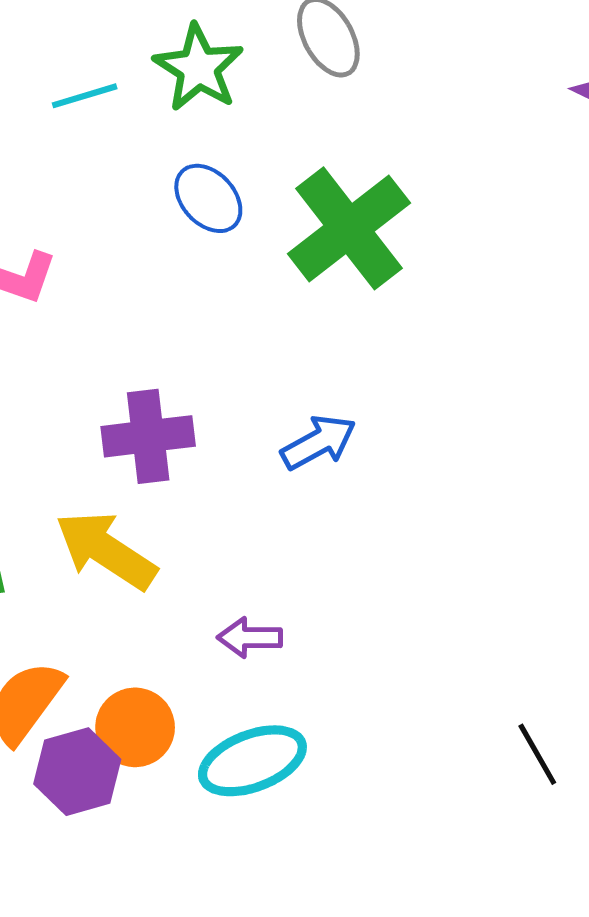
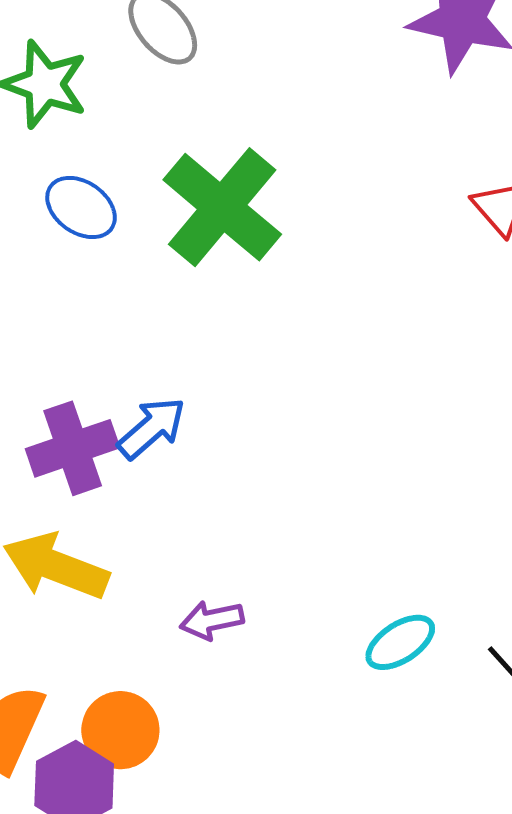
blue arrow: (318, 442) -> (152, 428), moved
cyan ellipse: (252, 761) -> (400, 642), moved, size x0.7

